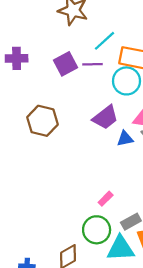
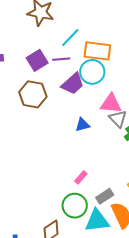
purple trapezoid: (105, 117) -> (73, 84), moved
brown hexagon: (42, 121) -> (33, 94), moved
blue triangle: (125, 139) -> (83, 125), moved

